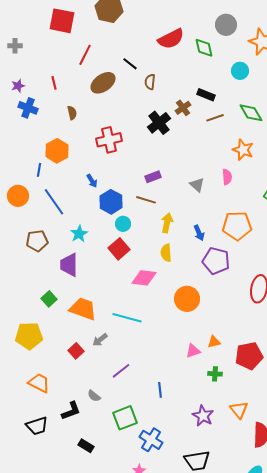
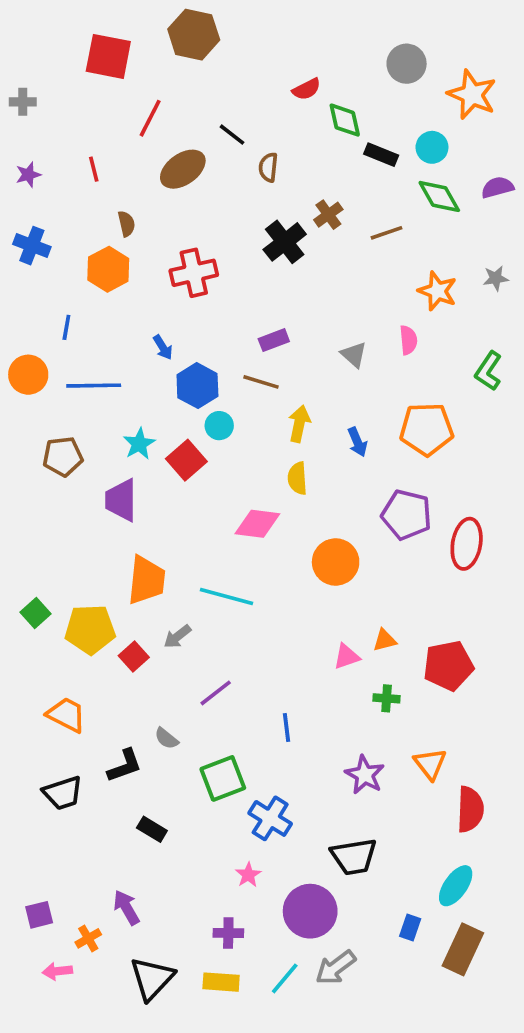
red semicircle: (171, 39) -> (307, 89), size x0.6
green diamond: (204, 48) -> (345, 120), moved
black rectangle: (206, 95) -> (381, 155), moved
blue cross: (28, 108) -> (32, 246), moved
green diamond: (251, 113) -> (439, 196), moved
orange hexagon: (57, 151) -> (108, 269), moved
blue line: (54, 202) -> (94, 386), turned -56
red square: (119, 249) -> (186, 460), moved
purple pentagon: (216, 261) -> (407, 515), moved
green square: (49, 299) -> (36, 613), moved
orange trapezoid: (83, 309) -> (146, 580), turned 76
yellow pentagon: (29, 336) -> (90, 629), moved

